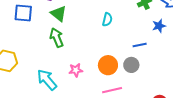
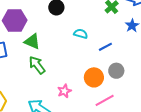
cyan semicircle: (107, 19) -> (81, 34), turned -72
blue line: (140, 45) -> (105, 47), moved

